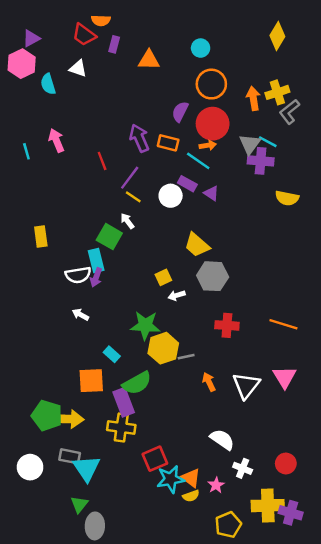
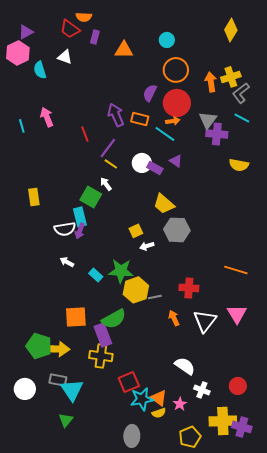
cyan line: (268, 142) -> (242, 118), moved
purple rectangle: (187, 184) -> (155, 168), moved
red cross: (227, 325) -> (189, 288), moved
cyan rectangle: (112, 354) -> (96, 275), moved
gray ellipse: (95, 526) -> (132, 436), moved

